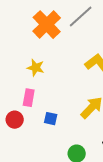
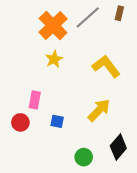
yellow star: (36, 68) -> (54, 59), moved, turned 30

